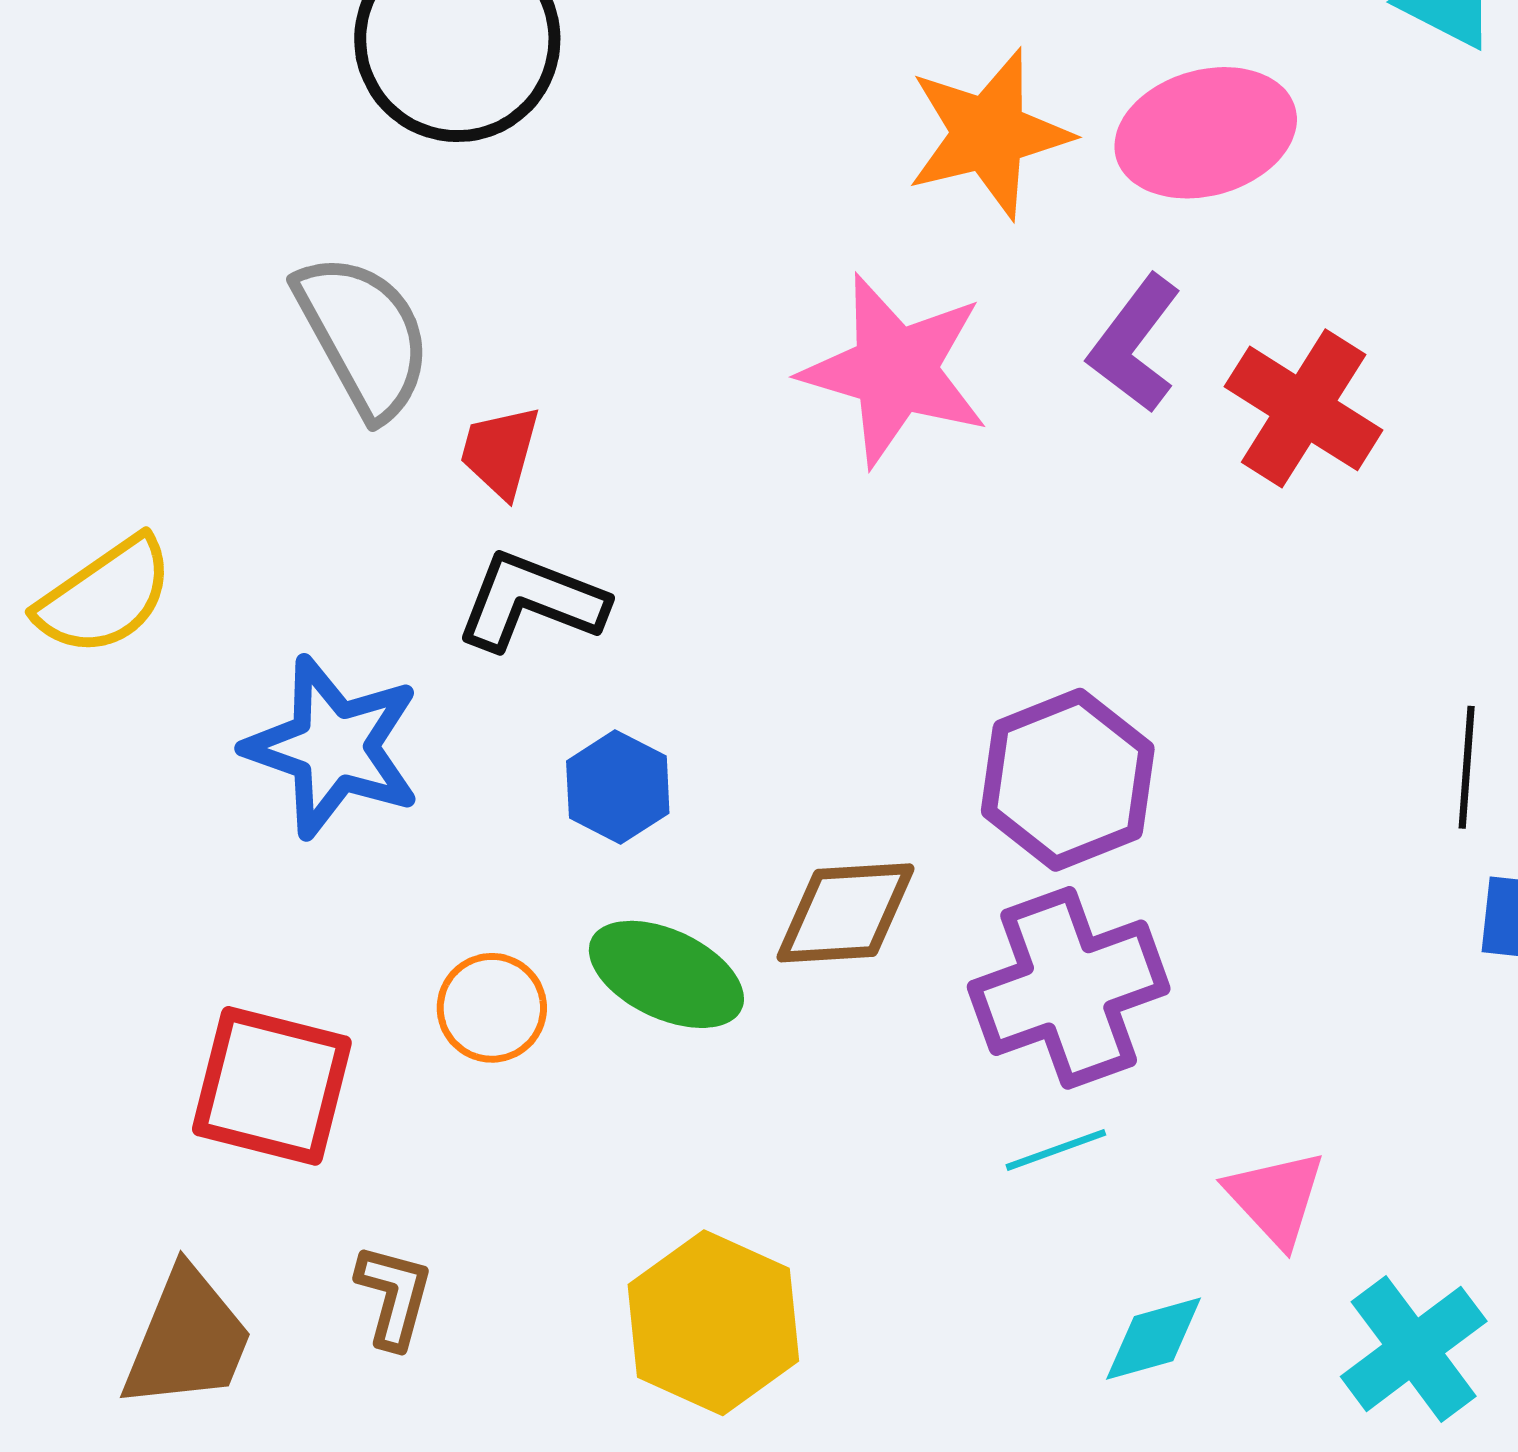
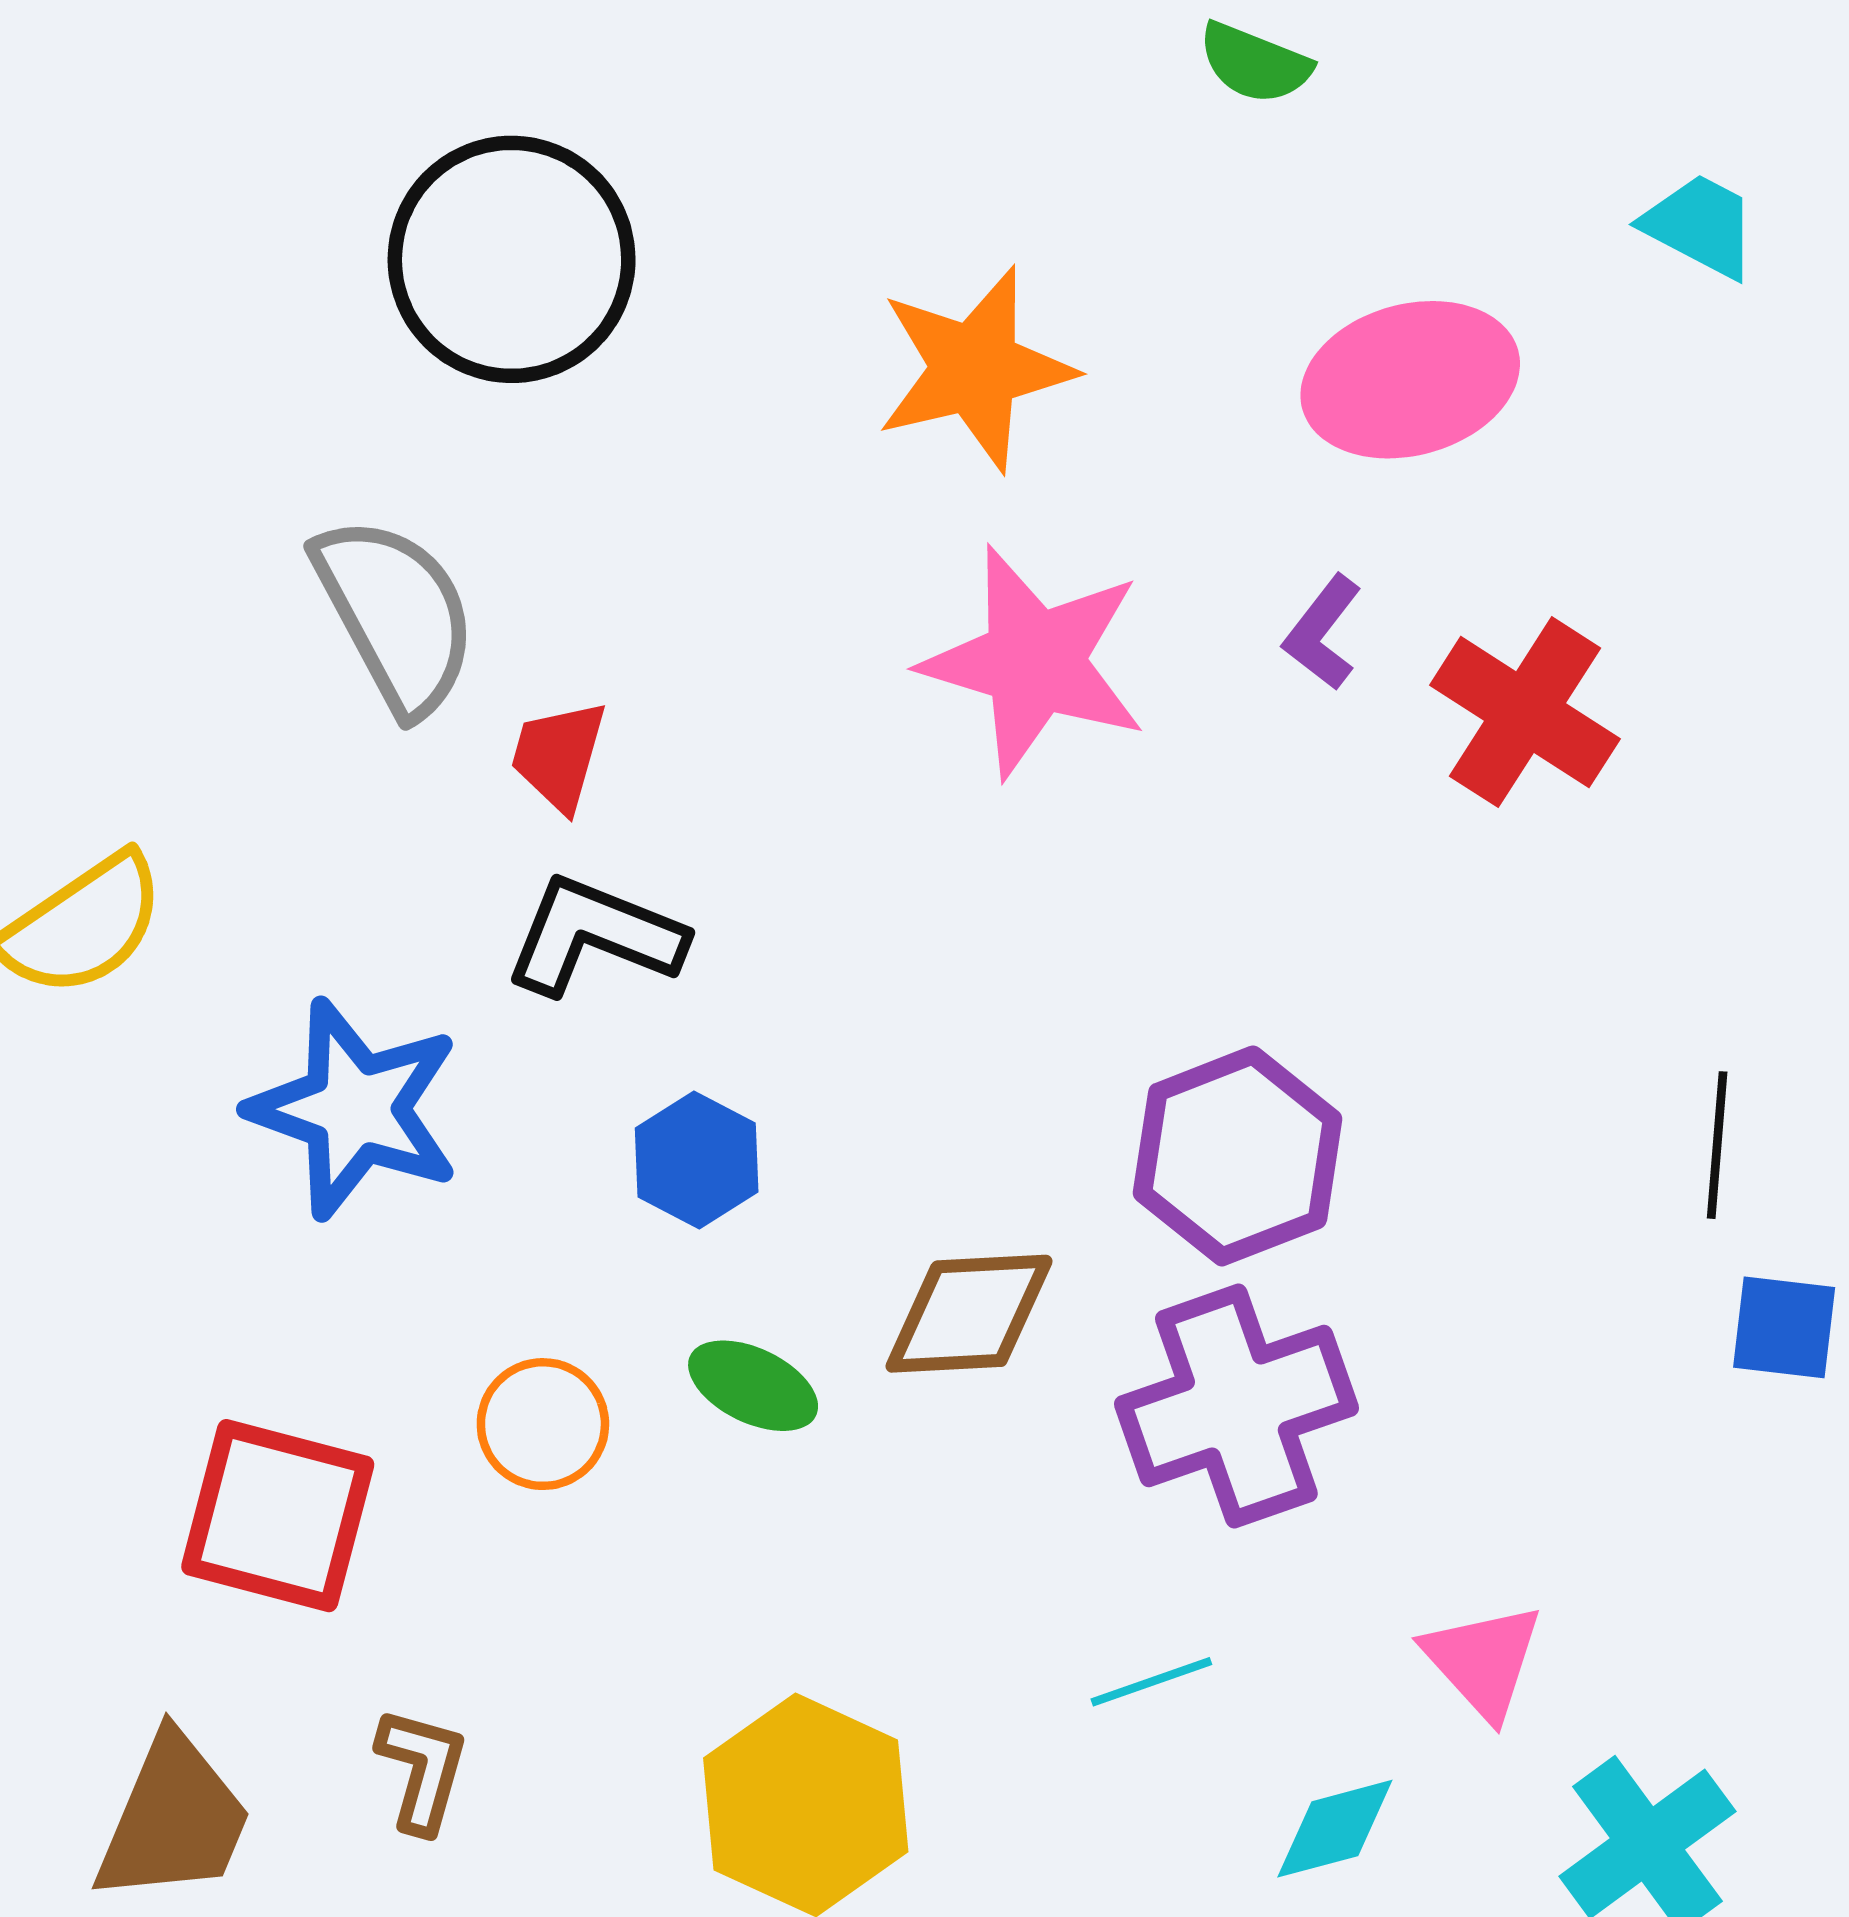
orange star: (989, 134) -> (975, 369), moved
purple L-shape: (1135, 344) -> (1323, 633), size x0.7
green ellipse: (666, 974) -> (753, 1386), size x0.7
cyan line: (1056, 1150) -> (1151, 1682), moved

